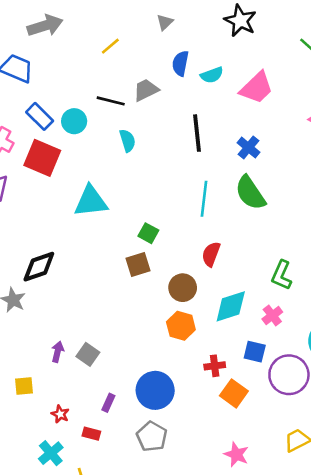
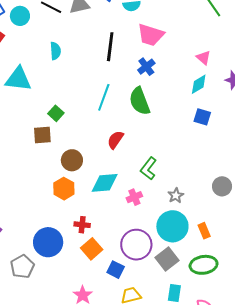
pink trapezoid: (257, 88) -> (151, 35), moved, turned 48
cyan semicircle: (127, 141) -> (55, 51), moved
red semicircle: (211, 254) -> (115, 140), moved
blue square: (255, 352) -> (116, 270), moved
blue circle: (155, 390) -> (48, 242), moved

